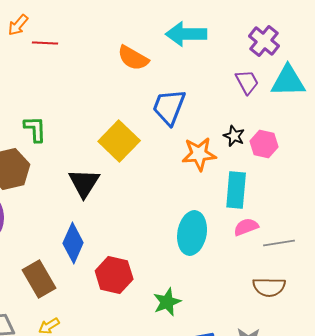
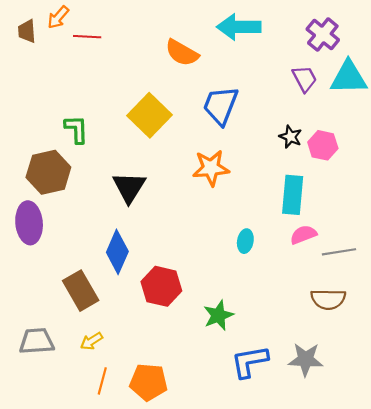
yellow square: (119, 141) -> (150, 115), moved
orange star: (199, 154) -> (211, 168), moved
cyan ellipse: (192, 233) -> (245, 241), size x0.5

